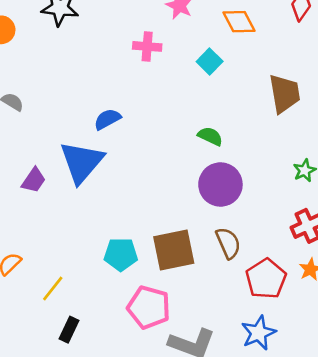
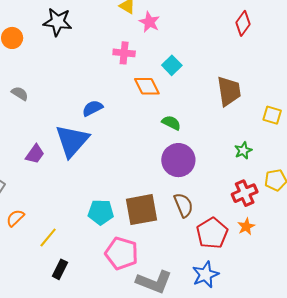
orange diamond: (239, 22) -> (147, 86), moved

